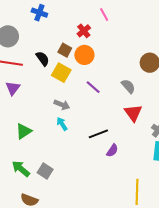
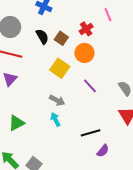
brown square: (65, 50) -> (61, 38), moved
black semicircle: (43, 59) -> (42, 37), moved

